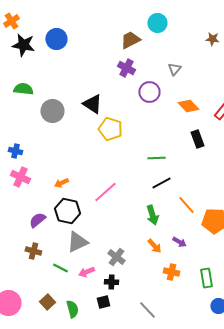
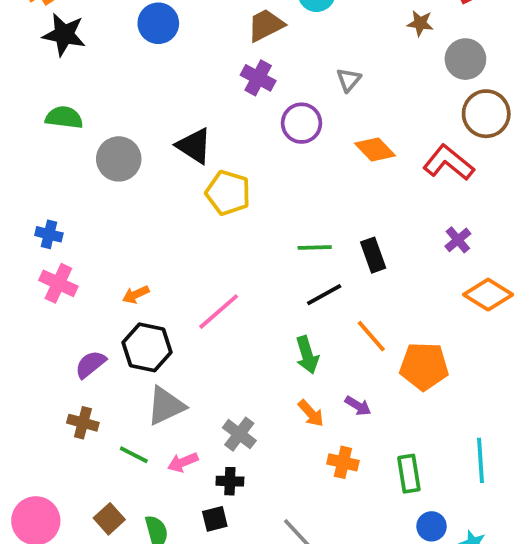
blue circle: (56, 39) -> (158, 23), moved
black rectangle: (197, 139) -> (373, 255), moved

